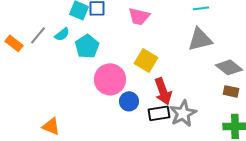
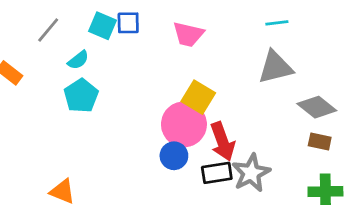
gray line: (38, 35) -> (48, 30), moved
cyan pentagon: (87, 46) -> (81, 96), moved
pink circle: (110, 79) -> (184, 124), moved

